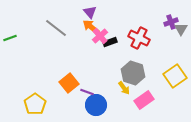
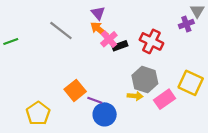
gray triangle: (181, 29) -> (197, 11), moved
yellow square: (175, 76) -> (191, 83), turned -30
yellow arrow: (124, 88) -> (135, 96), turned -48
pink rectangle: (144, 100) -> (165, 99), moved

